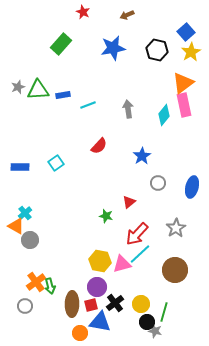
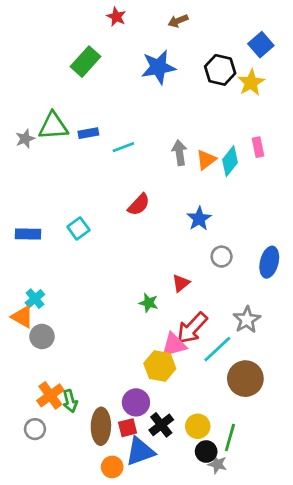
yellow star: (191, 52) -> (251, 83), moved
orange triangle: (183, 83) -> (206, 160), moved, size x0.7
gray star: (18, 87) -> (25, 139), moved
pink rectangle: (184, 105) -> (258, 147), size x0.6
cyan line: (140, 254) -> (217, 349), moved
yellow hexagon: (100, 261) -> (160, 366), moved
pink triangle: (122, 264) -> (174, 345), moved
blue triangle: (100, 322) -> (140, 452), turned -30

